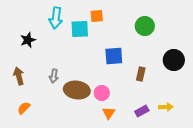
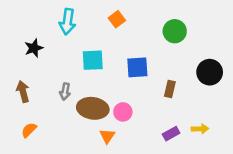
orange square: (97, 16) -> (117, 19), turned -32
cyan square: (80, 29) -> (93, 60), moved
orange triangle: (109, 113) -> (107, 136), moved

